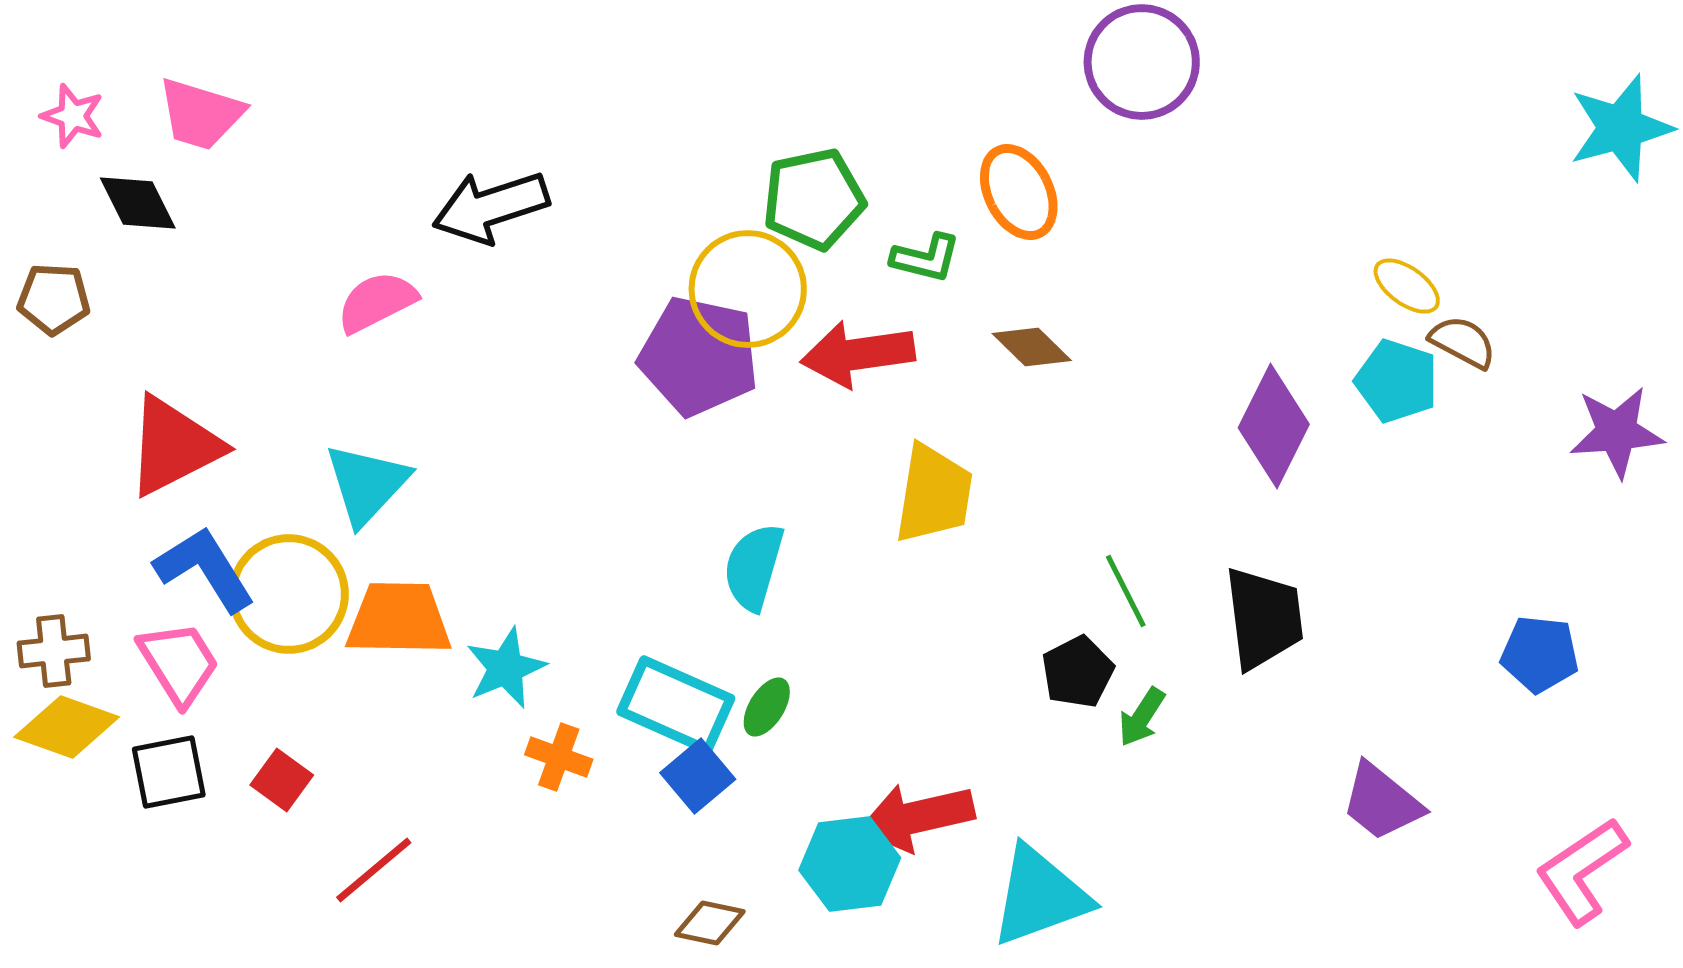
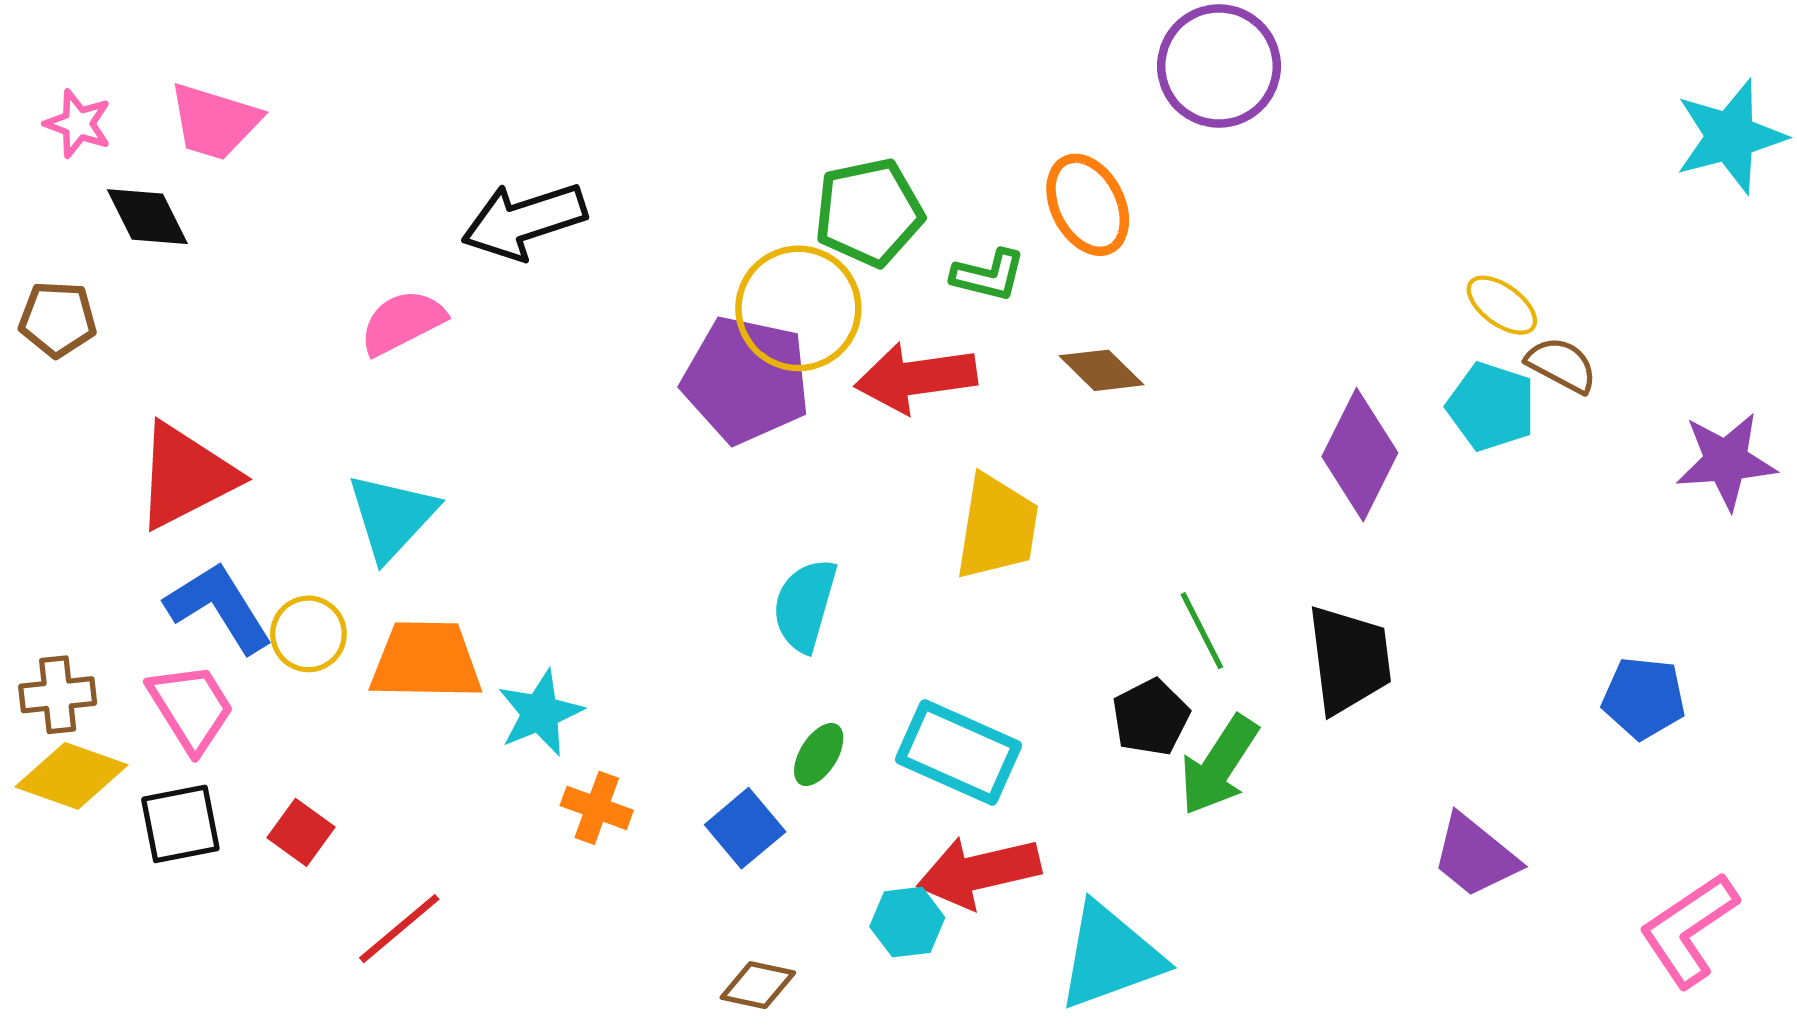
yellow circle: (289, 594) -> (308, 634), size x0.6
cyan rectangle: (676, 705) -> (959, 752), moved
green arrow: (1142, 717) -> (1219, 765), size x1.6
cyan hexagon: (850, 864) -> (907, 922), size x0.7

